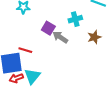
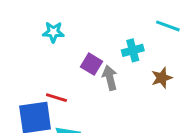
gray arrow: (60, 37) -> (110, 78), turned 42

